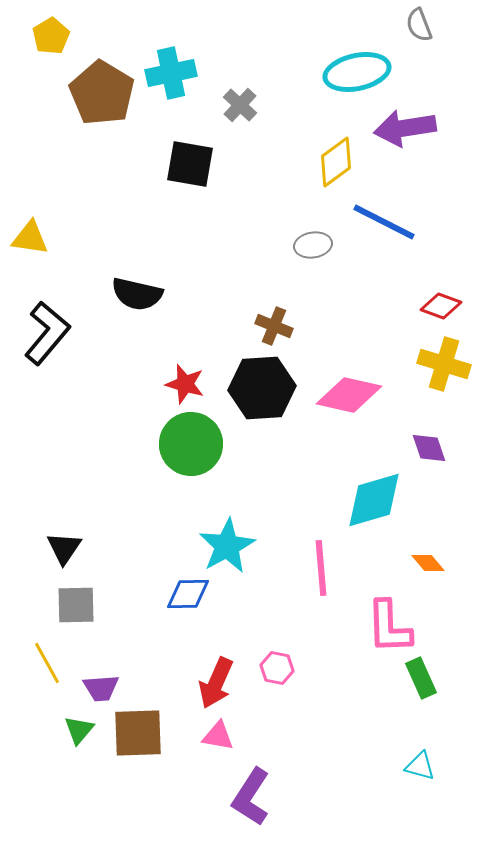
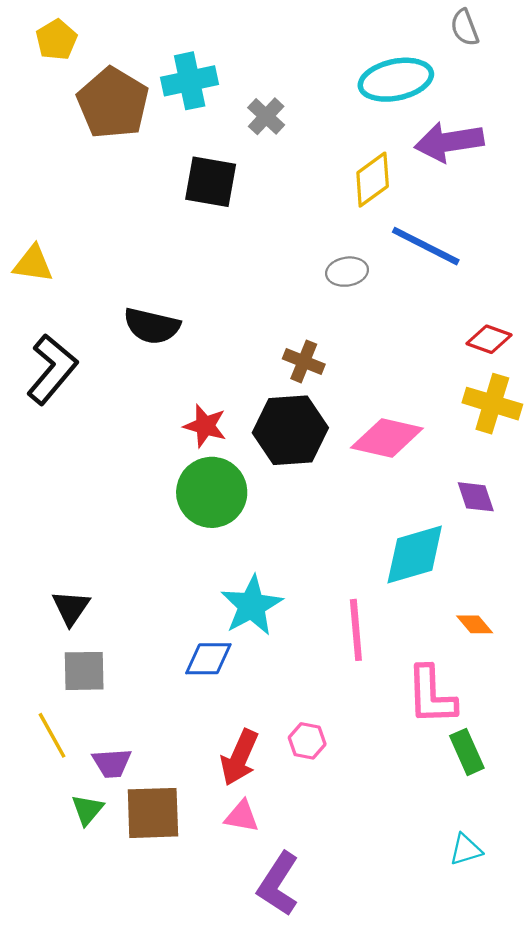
cyan triangle: (420, 766) -> (466, 850), turned -32

